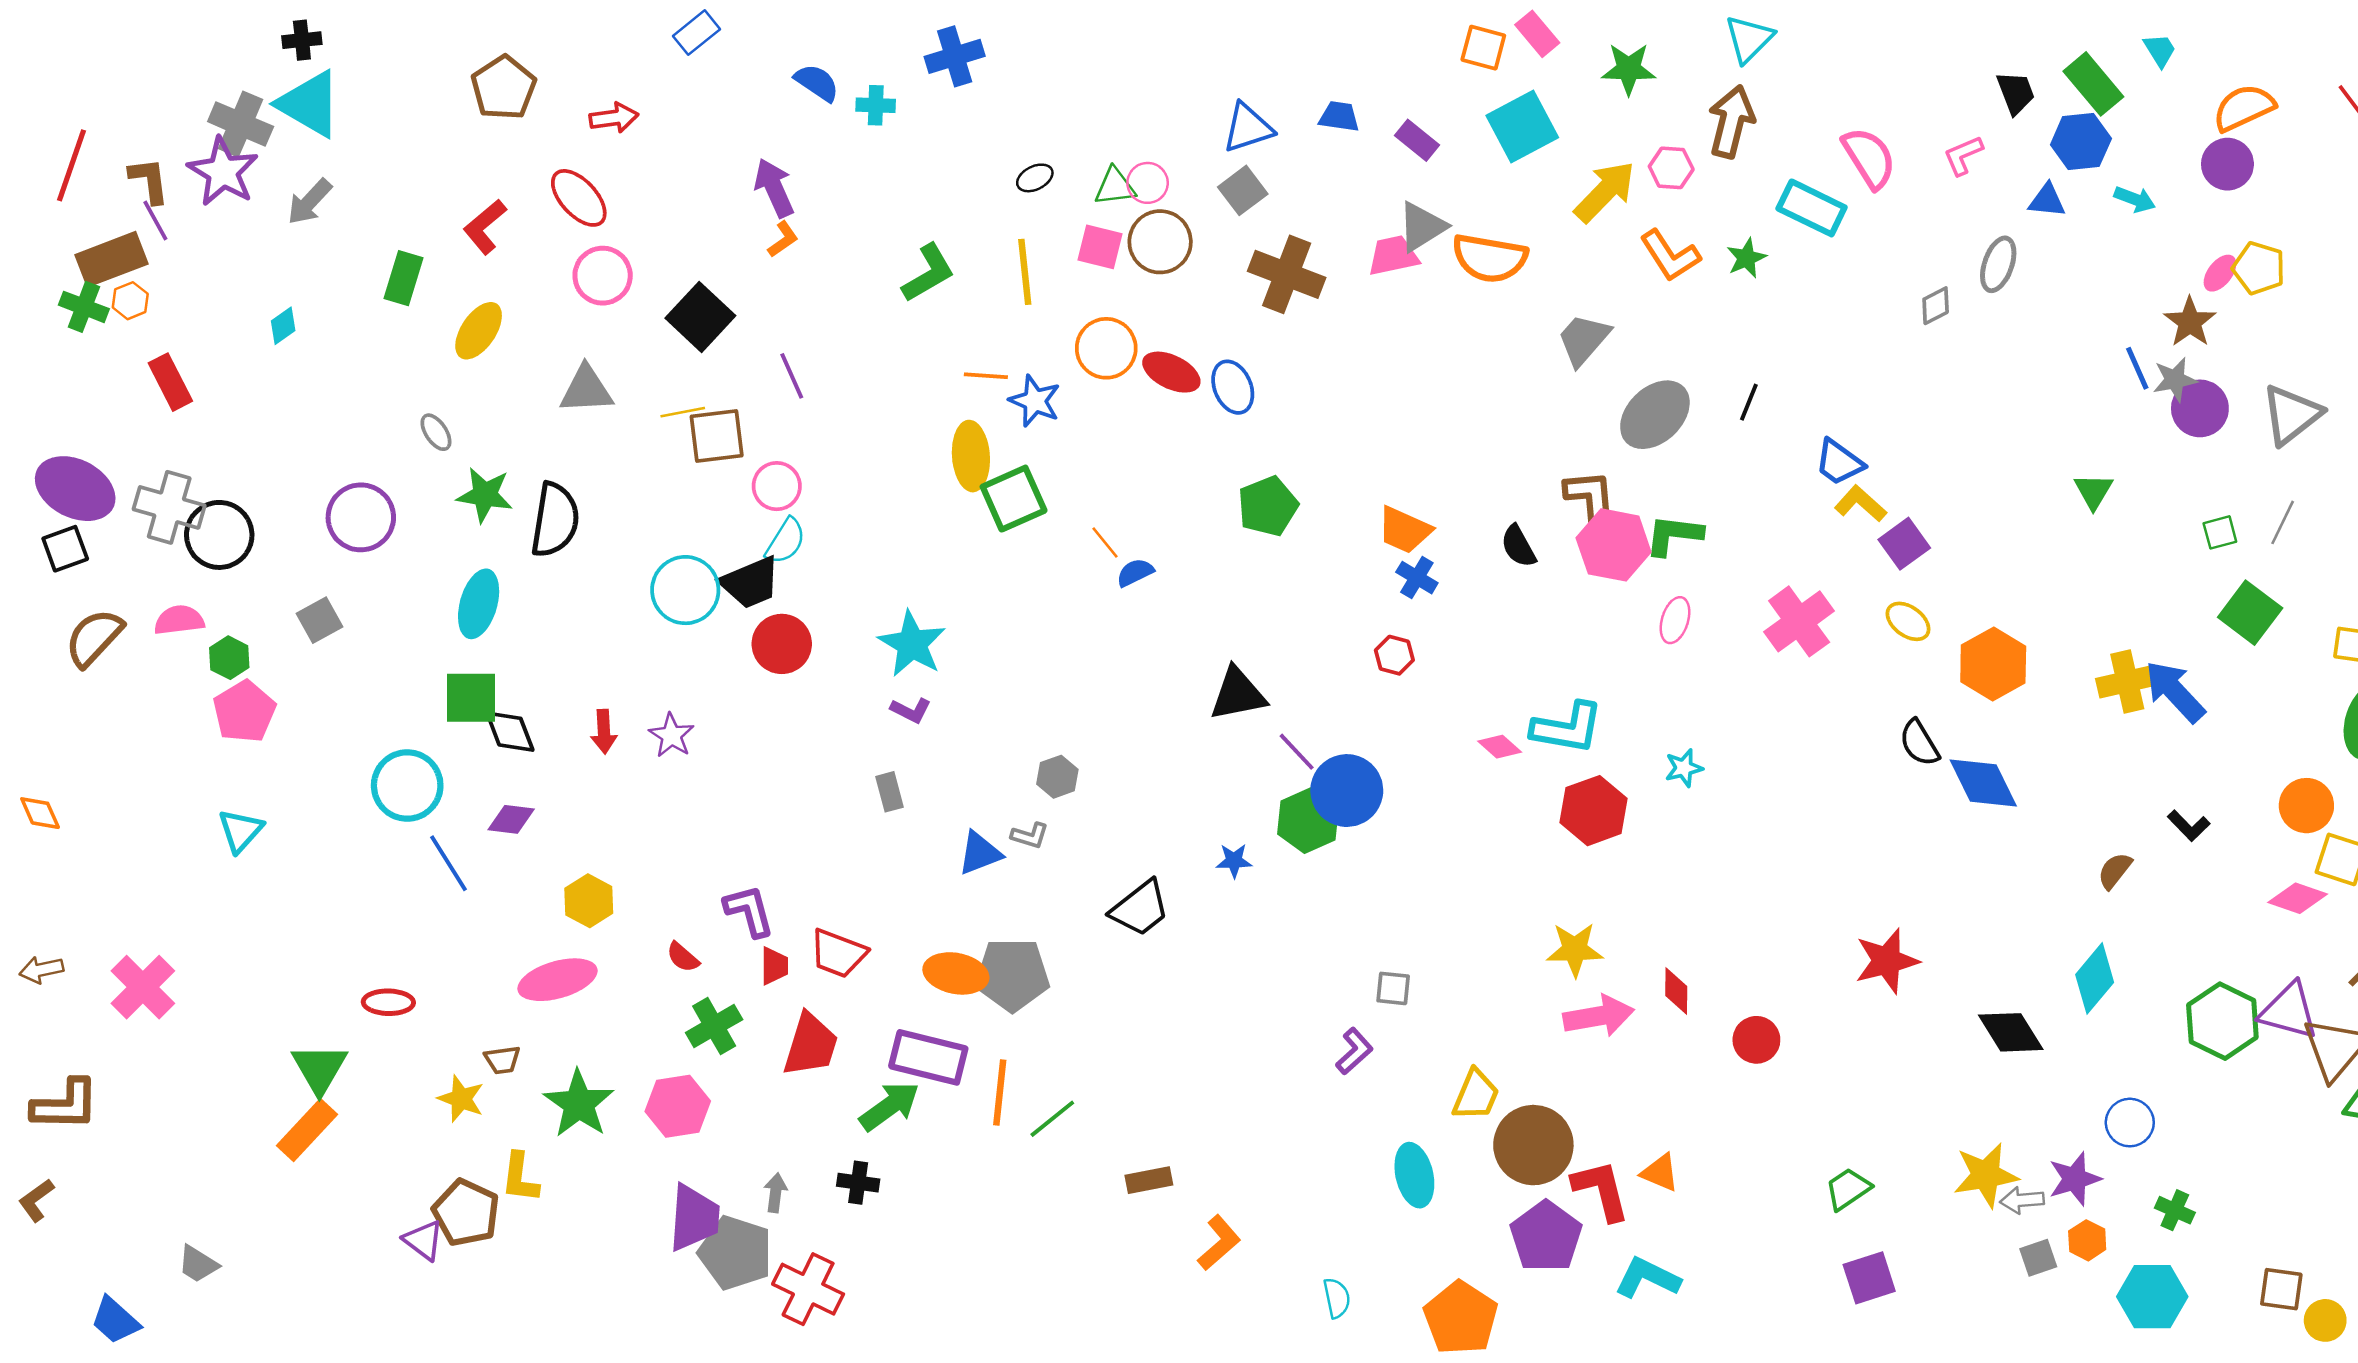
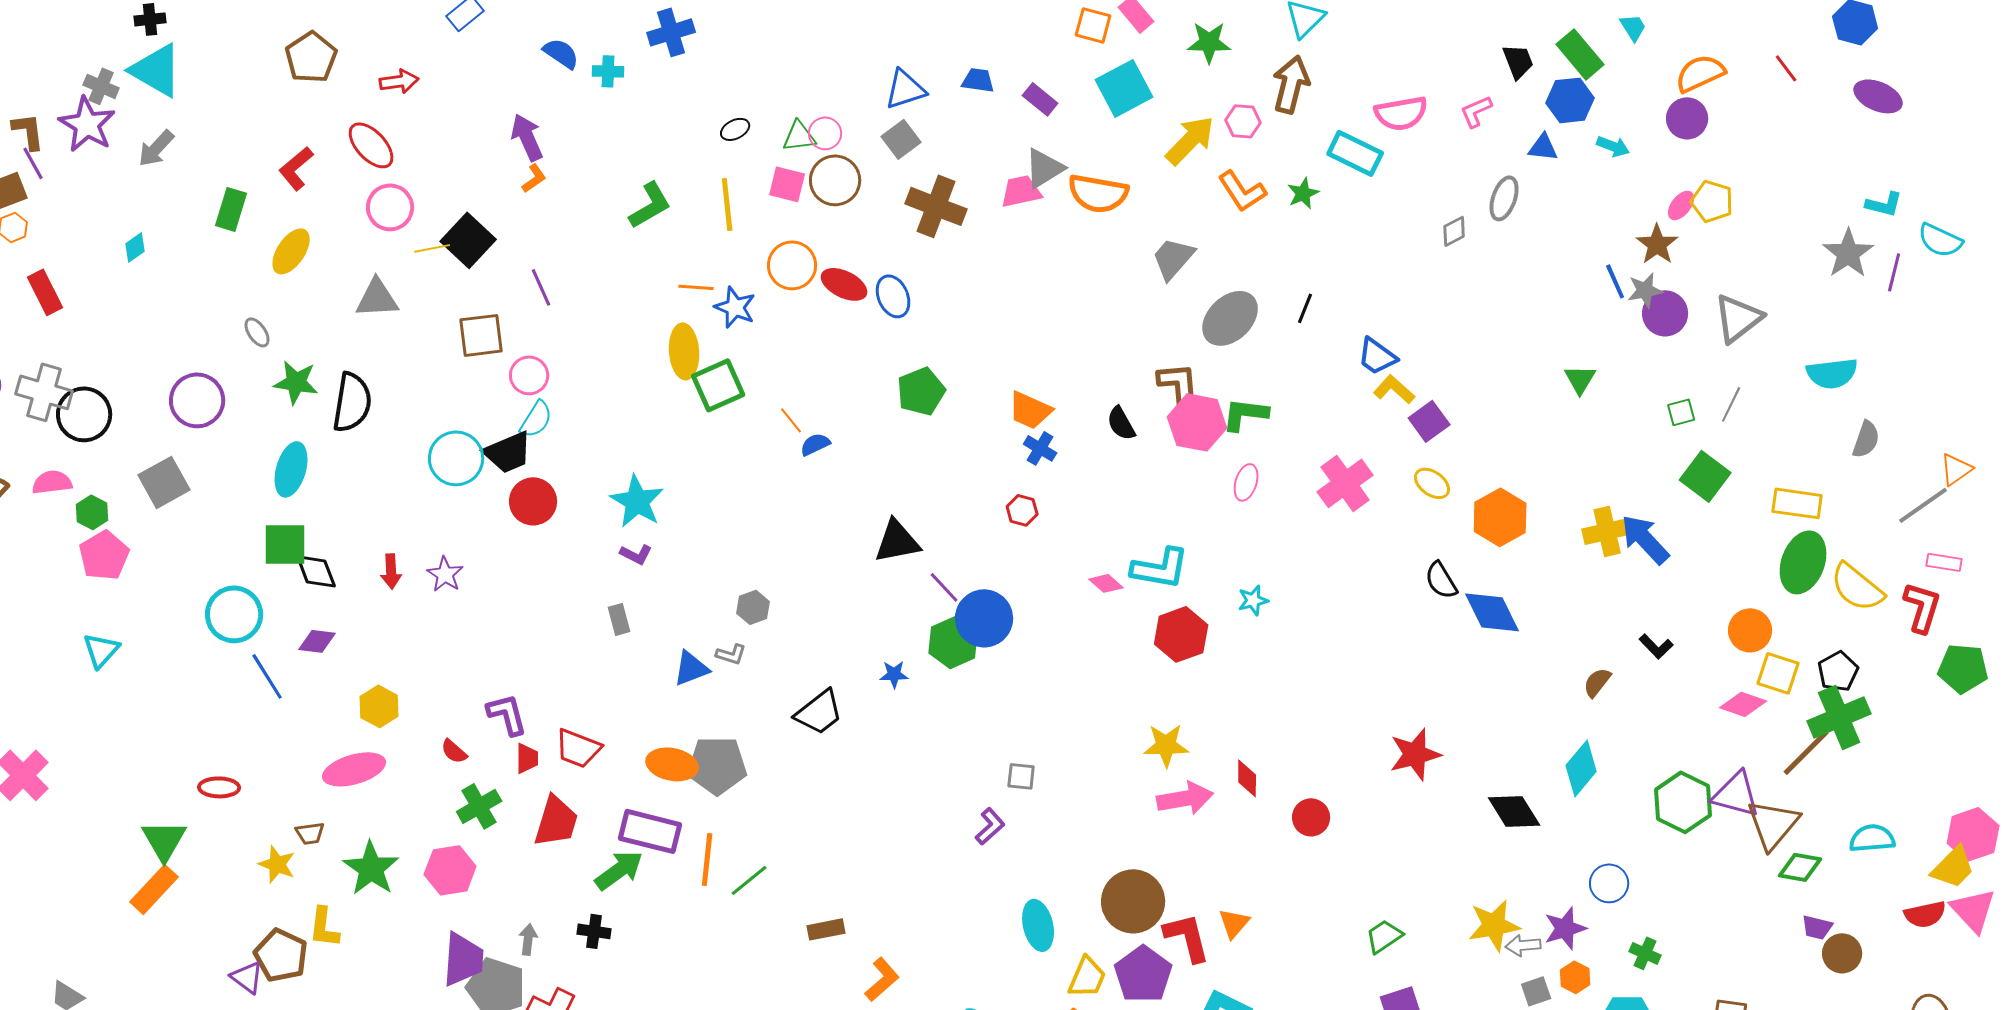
gray cross: (241, 124) -> (101, 86), size x0.7
pink semicircle: (1869, 158) -> (1401, 113), turned 112
yellow line: (683, 412) -> (432, 248), moved
gray square: (319, 620) -> (164, 482), size x1.4
yellow trapezoid: (1476, 1095) -> (1087, 977), moved
orange triangle: (1660, 1173) -> (1234, 923), turned 48

